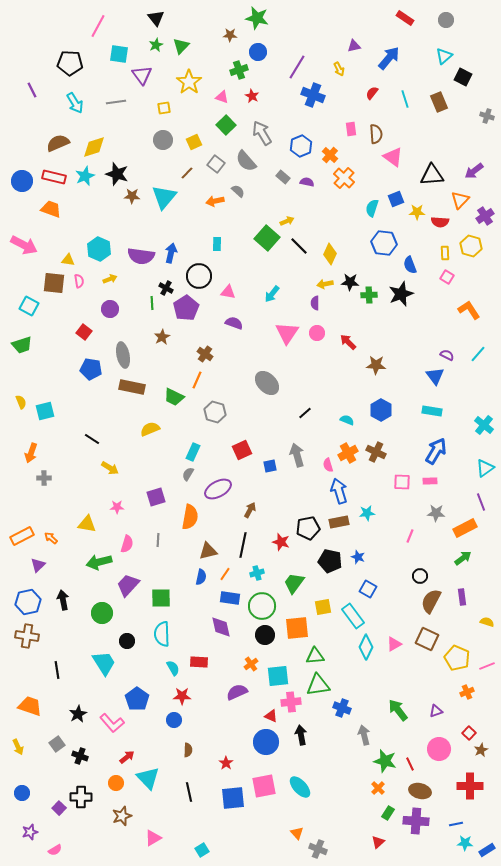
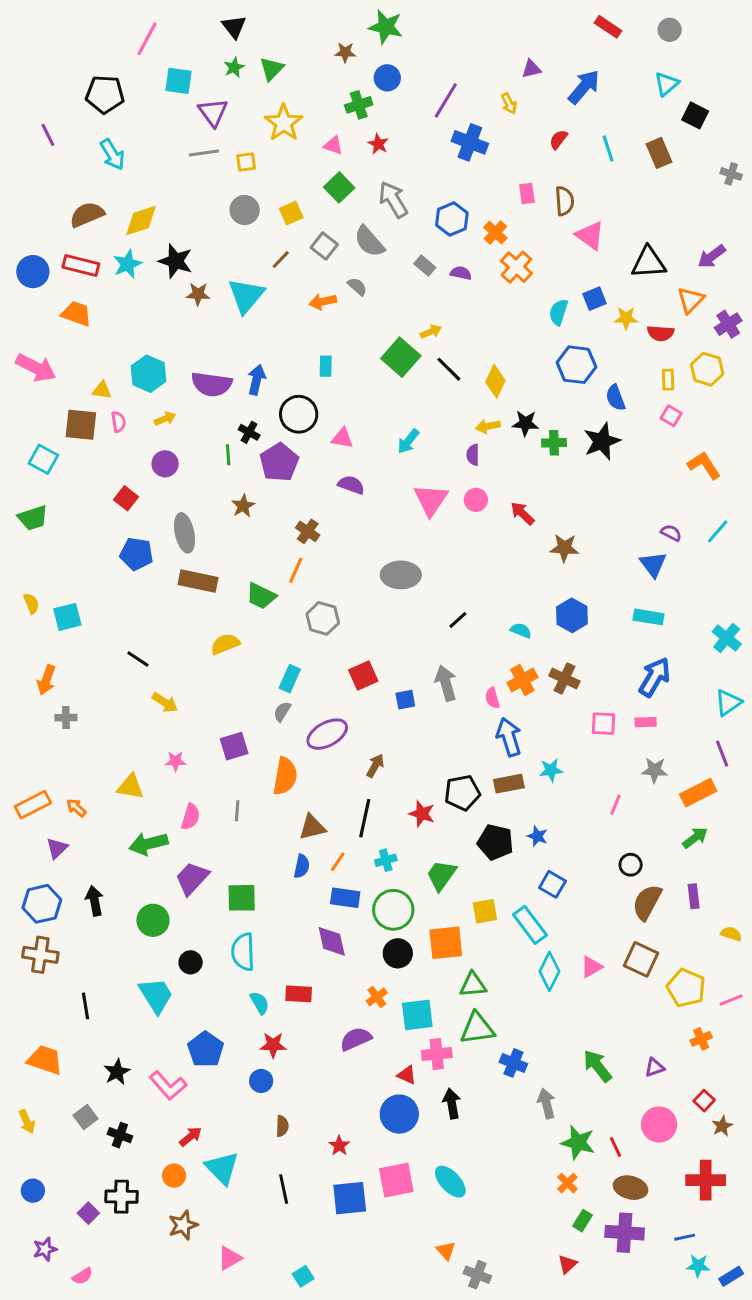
gray line: (116, 102) -> (204, 153), moved
gray ellipse: (267, 383) -> (401, 575), turned -45

